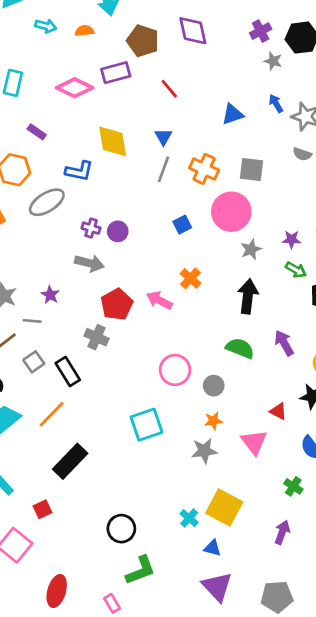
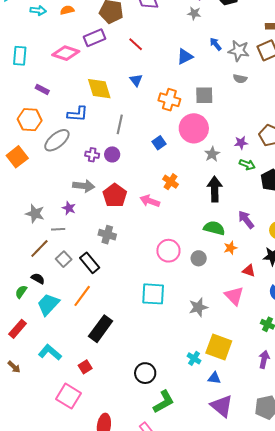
gray star: (273, 61) -> (194, 13), moved
gray line: (163, 169) -> (120, 124), moved
gray arrow: (89, 263) -> (84, 186), moved
red pentagon: (117, 304) -> (115, 195), moved
orange star: (213, 421) -> (230, 248), moved
cyan square: (146, 425) -> (153, 294), turned 30

